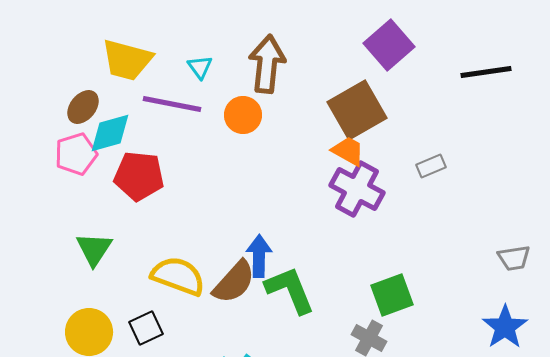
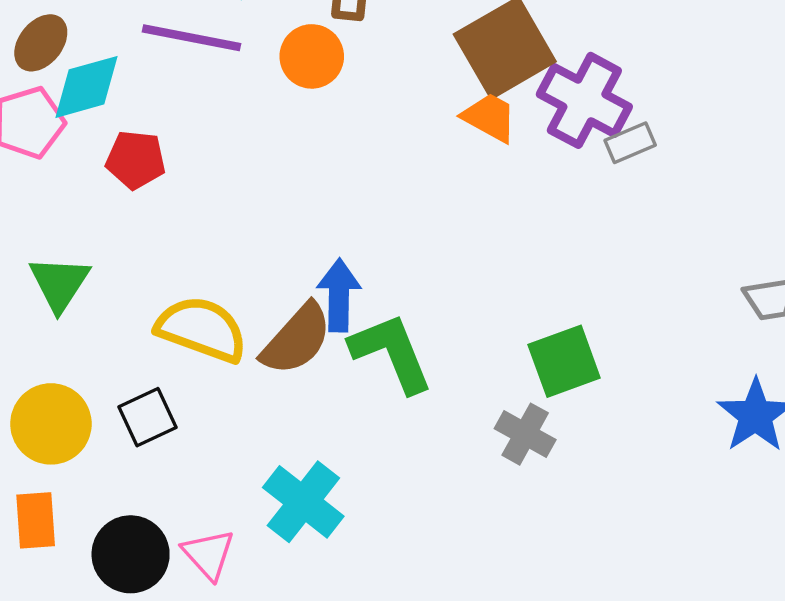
red pentagon: (139, 176) -> (136, 160), size x0.7
purple cross: (357, 189) -> (584, 100), moved

